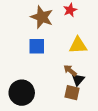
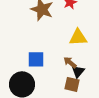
blue square: (37, 46) -> (36, 59), moved

